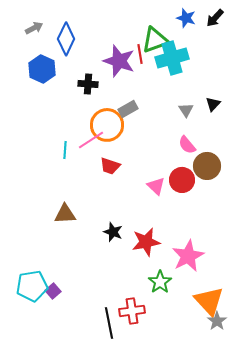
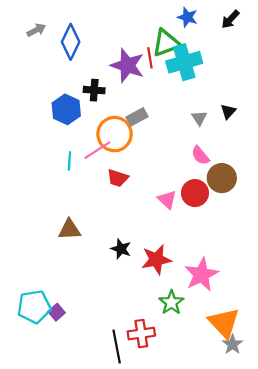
blue star: (186, 18) -> (187, 17), moved
blue hexagon: (42, 69) -> (66, 109), moved

